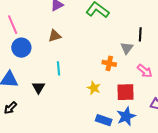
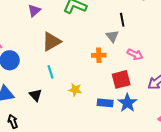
brown triangle: (55, 36) -> (51, 41), moved, size x1.5
yellow star: (94, 88) -> (75, 90), moved
black arrow: (10, 108) -> (13, 121), turned 128
blue rectangle: (104, 120) -> (105, 103), moved

